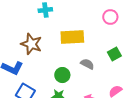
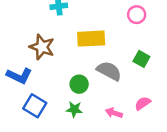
green square: (114, 54) -> (141, 59), turned -32
gray semicircle: (87, 64) -> (109, 71), size x1.5

